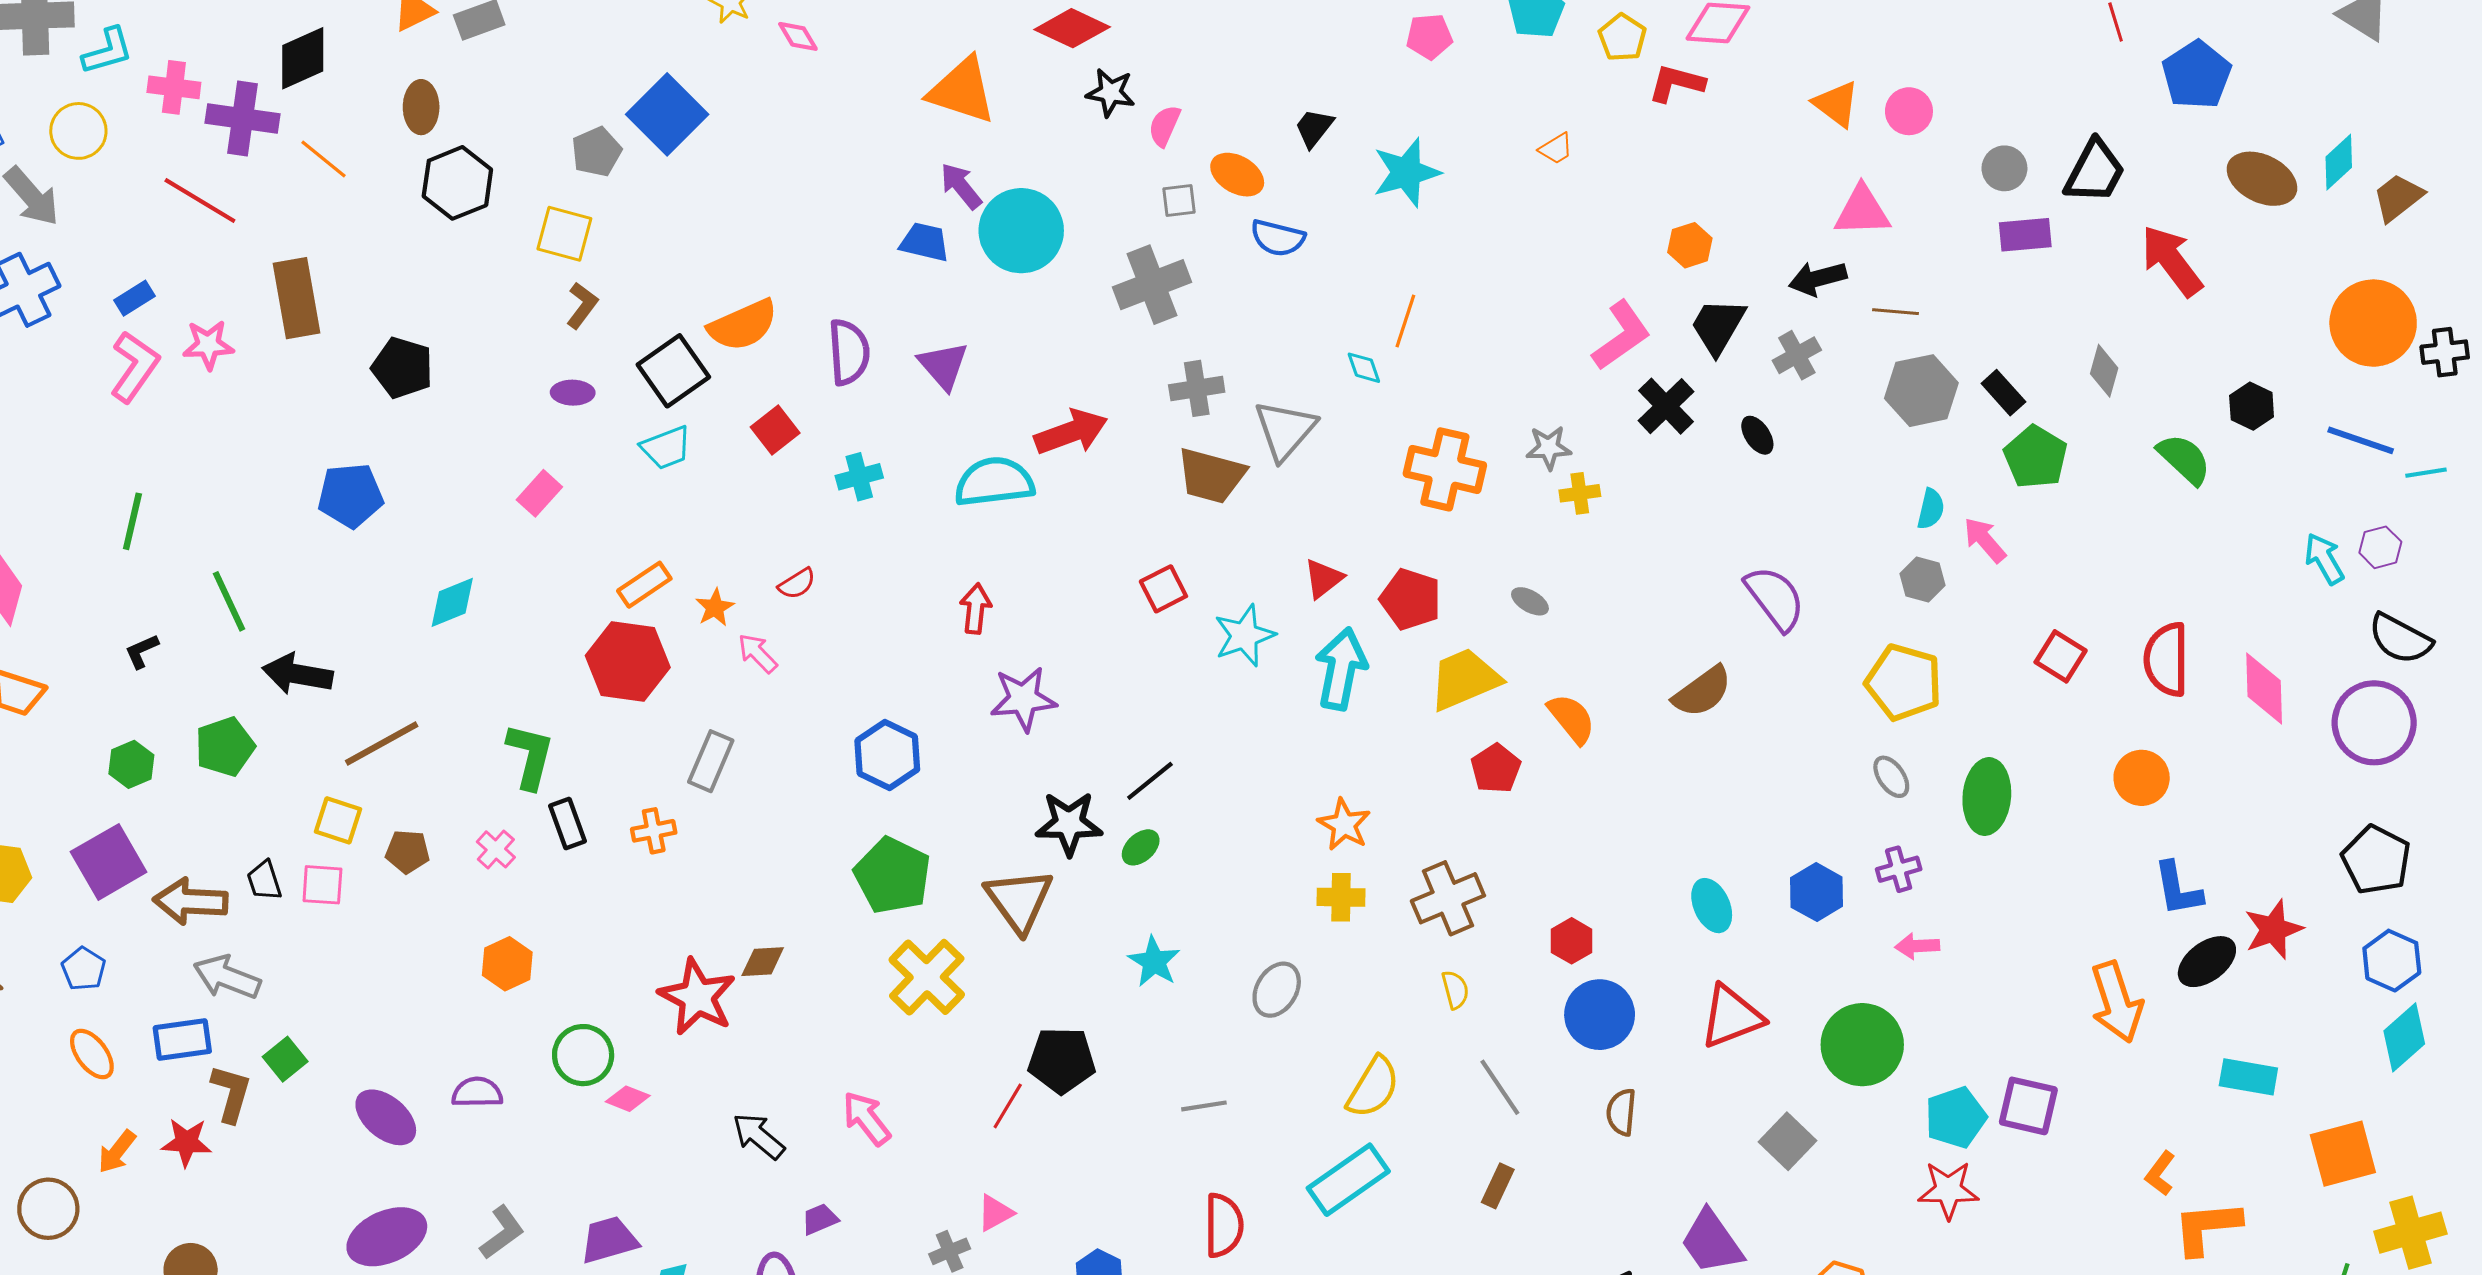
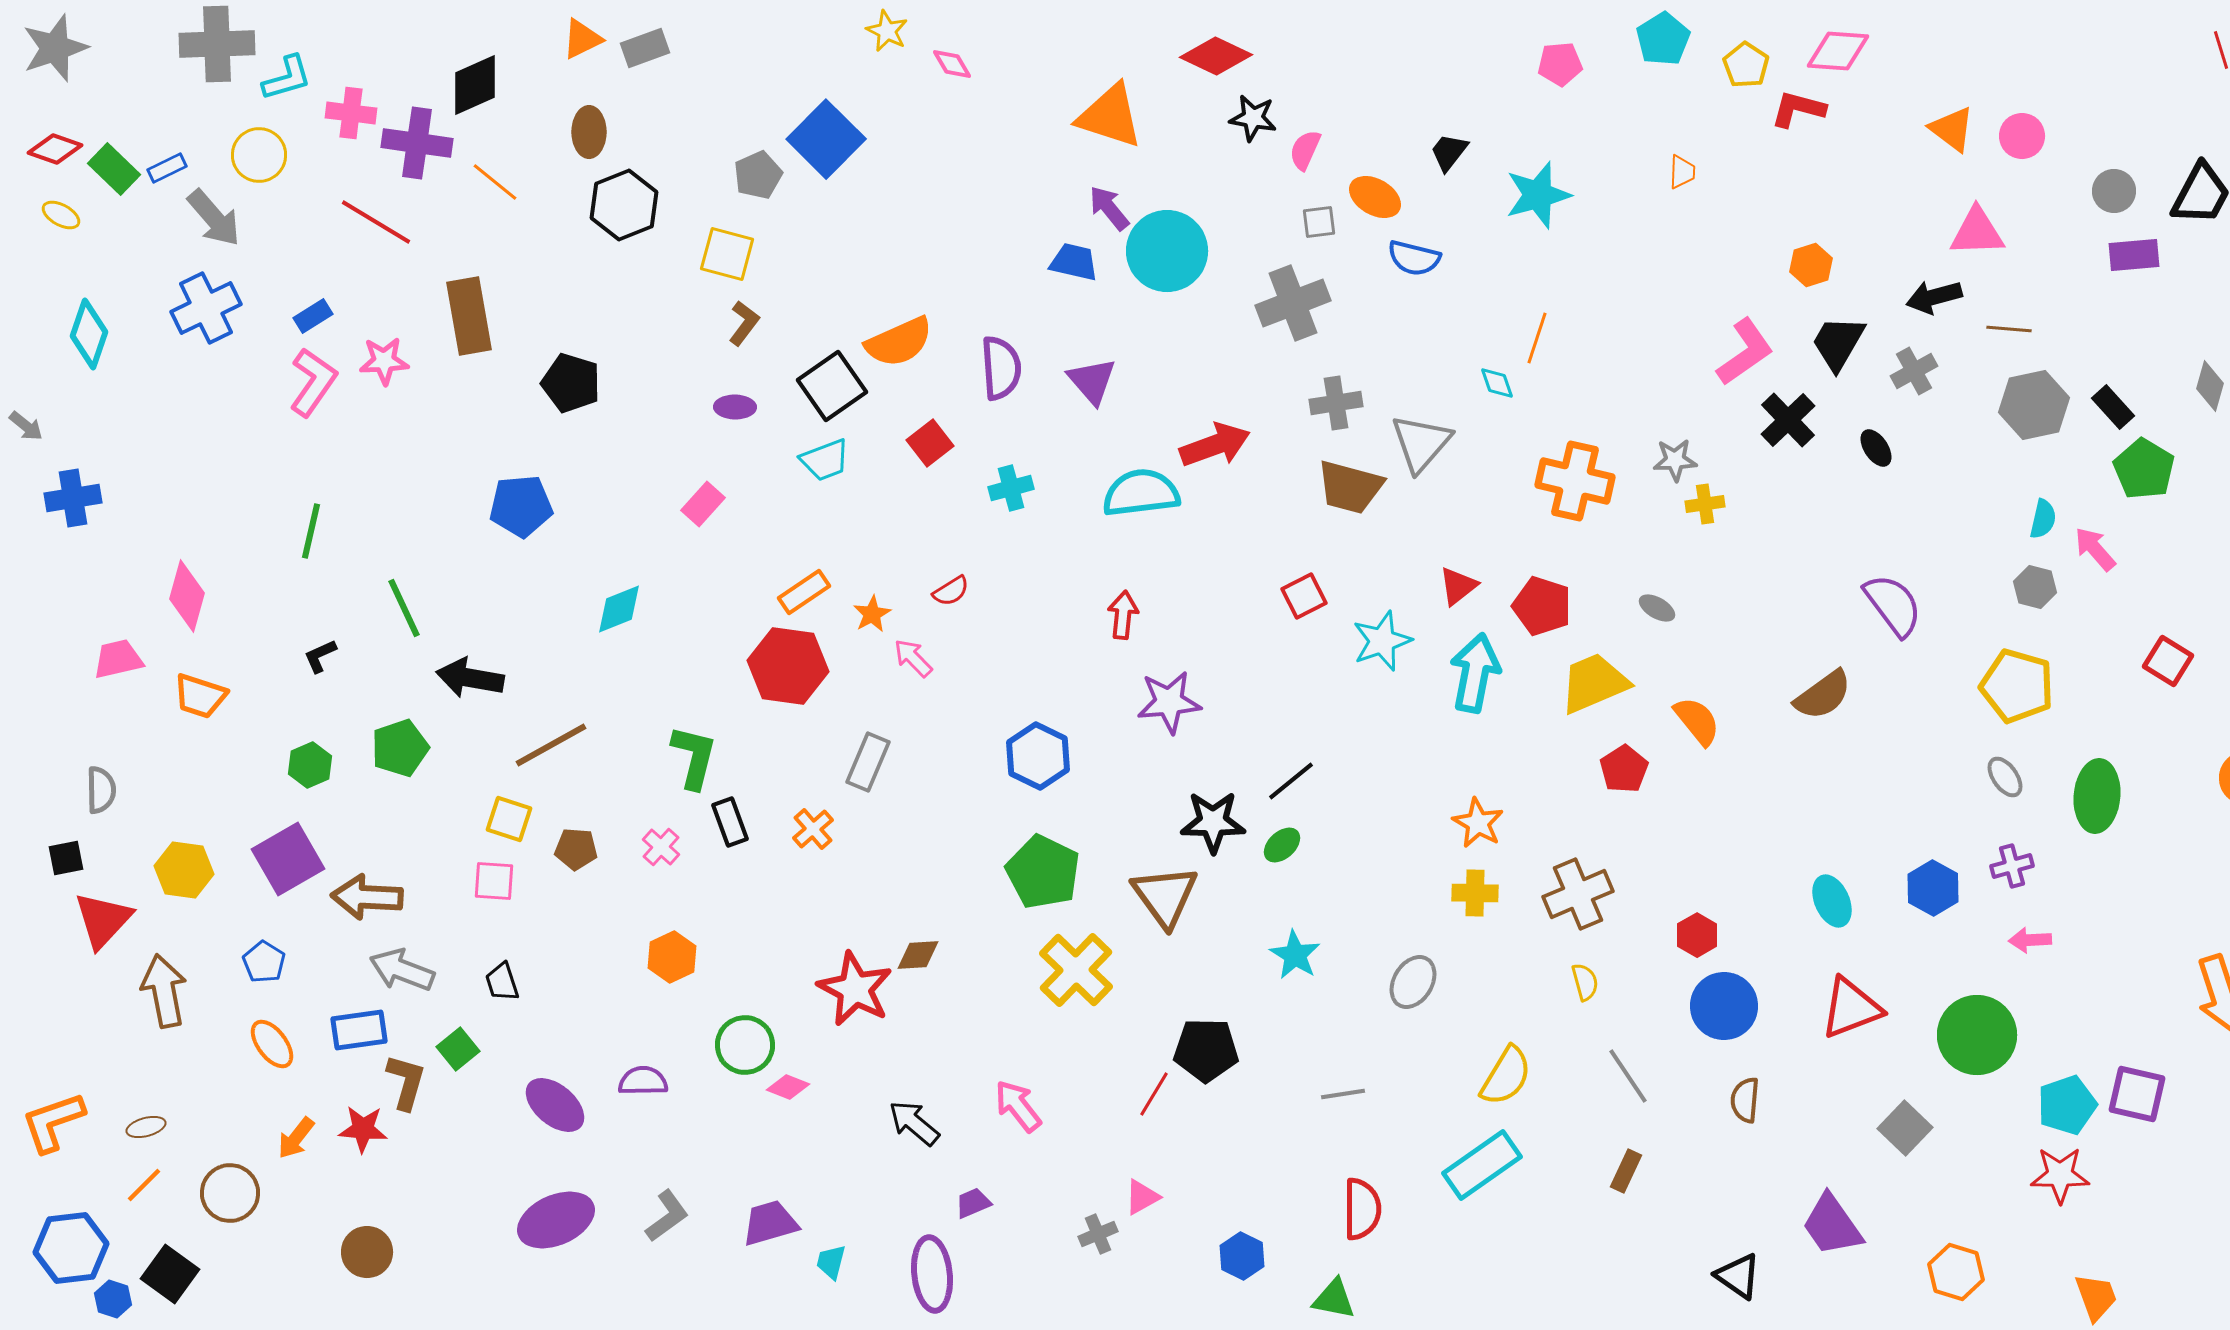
orange trapezoid: (1556, 149) -> (1682, 172), turned -57
orange cross: (654, 831) -> (813, 829), turned -30
black trapezoid: (264, 881) -> (502, 982), moved

